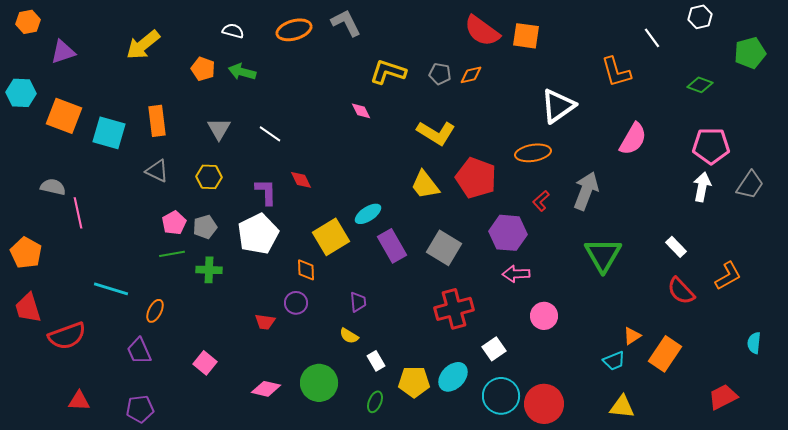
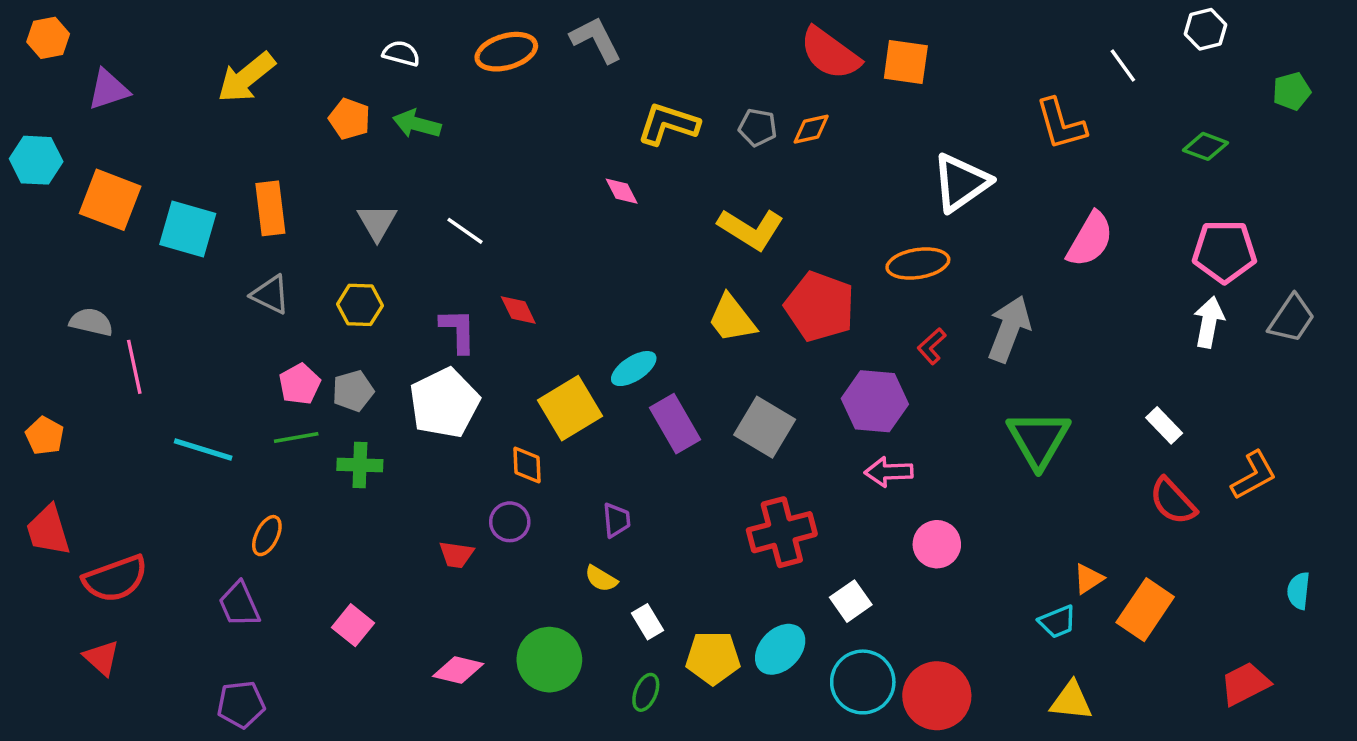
green pentagon: (750, 53) -> (1292, 91), size x0.7
orange pentagon: (26, 253) -> (45, 436), size x0.7
cyan line: (111, 289) -> (203, 449), moved
red triangle: (79, 401) -> (102, 658), moved, turned 40

